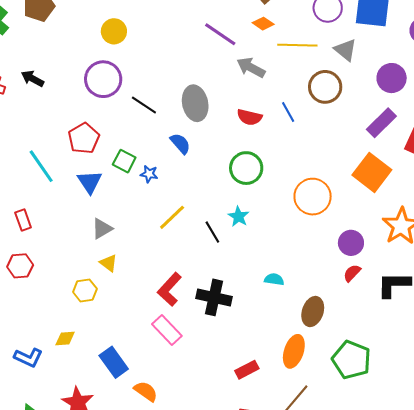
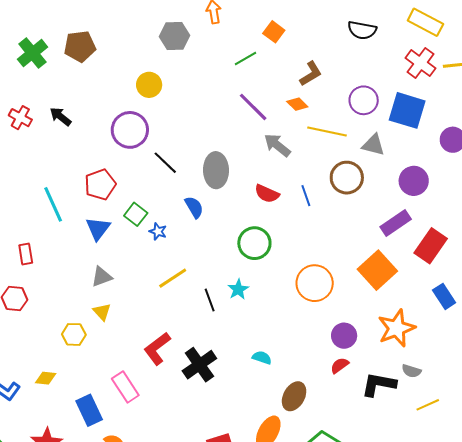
gray triangle: (345, 50) -> (373, 145), turned -35
black cross: (214, 297) -> (199, 365), turned 32
pink rectangle: (167, 330) -> (125, 387), moved

